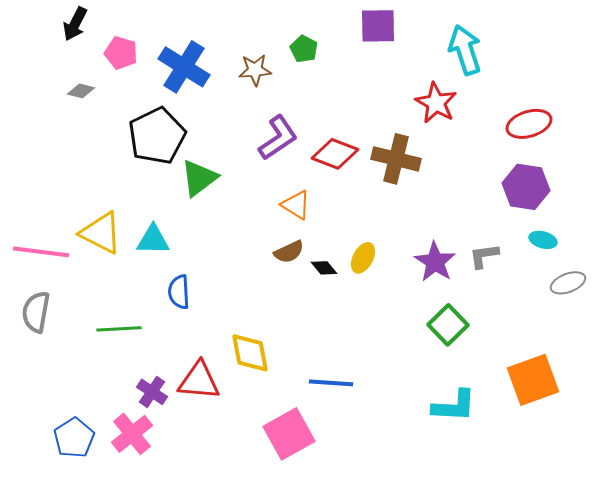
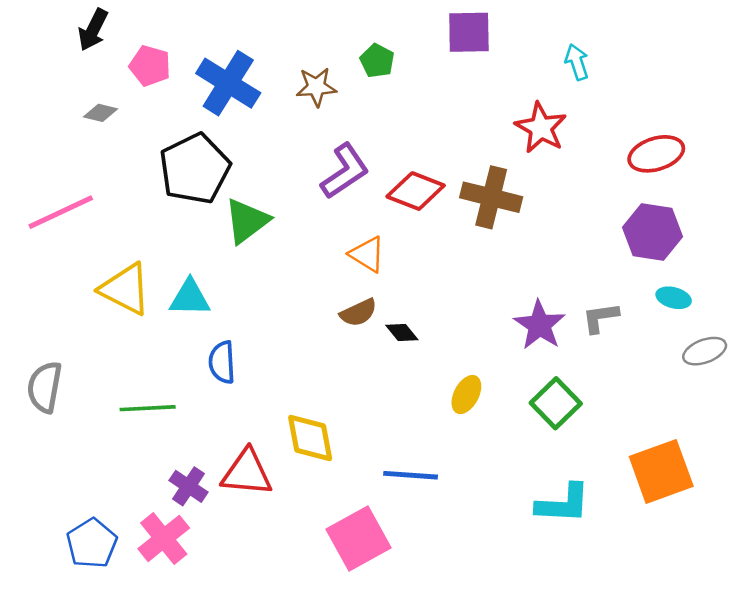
cyan arrow: (465, 50) -> (577, 62), size x0.6
pink line: (41, 252) -> (61, 212), moved, turned -32
yellow ellipse: (363, 258) -> (466, 395), moved

